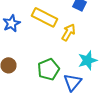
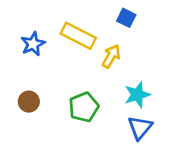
blue triangle: (72, 82) -> (140, 128), moved

